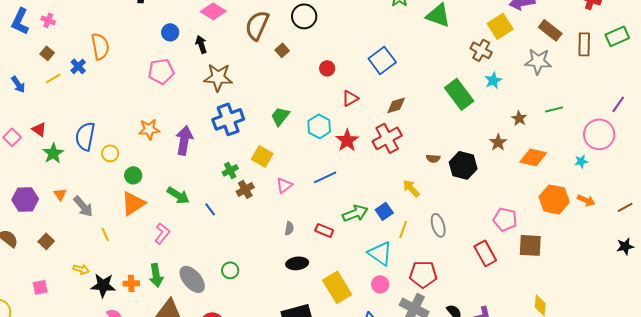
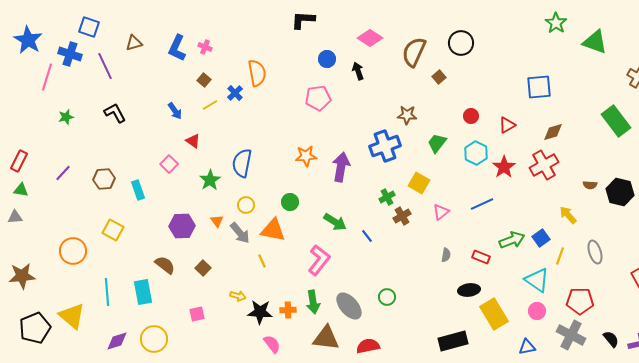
blue square: (382, 60) -> (539, 87), turned 32
red circle: (327, 68) -> (471, 116), moved
brown star: (218, 77) -> (407, 115), moved, size x0.7
red triangle: (39, 129) -> (193, 141), moved
yellow circle: (110, 153) -> (246, 205), moved
orange triangle: (133, 203) -> (273, 230), moved, turned 44
pink L-shape: (162, 233) -> (319, 260), size x1.4
black ellipse: (297, 263) -> (469, 290), moved

